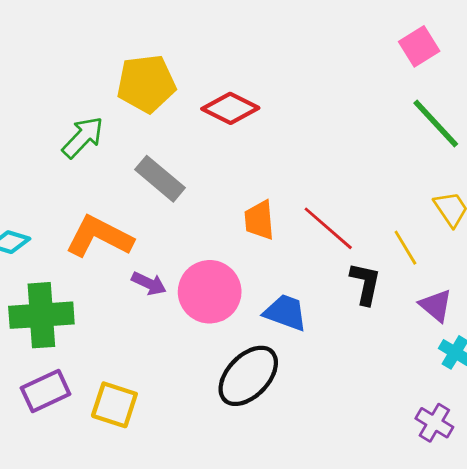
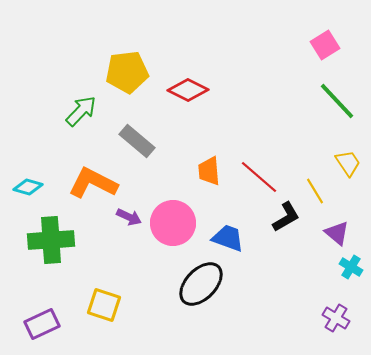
black L-shape: (365, 283) -> (286, 217), turned 48
purple rectangle: (46, 391) -> (42, 324), moved

